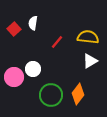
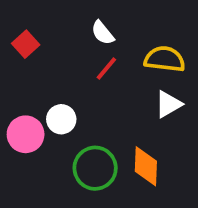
white semicircle: (33, 23) -> (103, 33), moved, turned -48
orange diamond: (78, 94) -> (146, 166), turned -35

